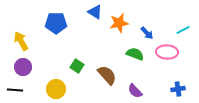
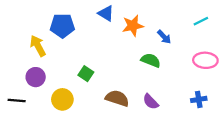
cyan line: (183, 30) -> (201, 21), moved
yellow arrow: (21, 41) -> (38, 46), moved
pink ellipse: (167, 52) -> (205, 60), moved
purple circle: (23, 67) -> (36, 77), moved
brown semicircle: (107, 75) -> (117, 98), moved, turned -30

